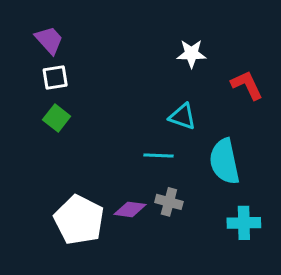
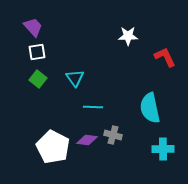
cyan triangle: (182, 117) -> (75, 78), moved, turned 36
cyan line: (158, 155) -> (93, 107), moved

